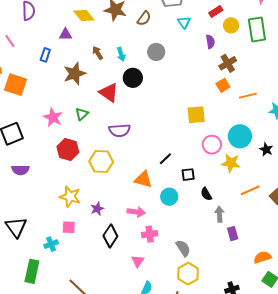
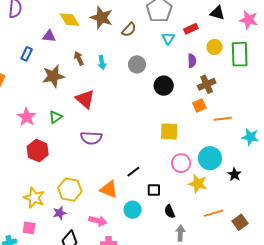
red rectangle: (216, 12) -> (191, 29), moved
black circle: (133, 78) -> (164, 86), moved
yellow hexagon: (101, 162) -> (70, 190), moved

